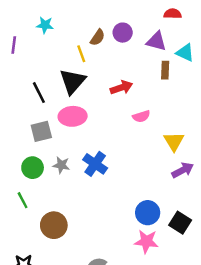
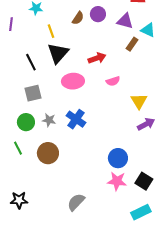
yellow line: (81, 54) -> (51, 31), moved
brown rectangle: (165, 70) -> (132, 44), turned 32
pink ellipse: (73, 116) -> (73, 81), moved
black square: (180, 223) -> (144, 181), moved
brown circle: (54, 225) -> (48, 153), moved

